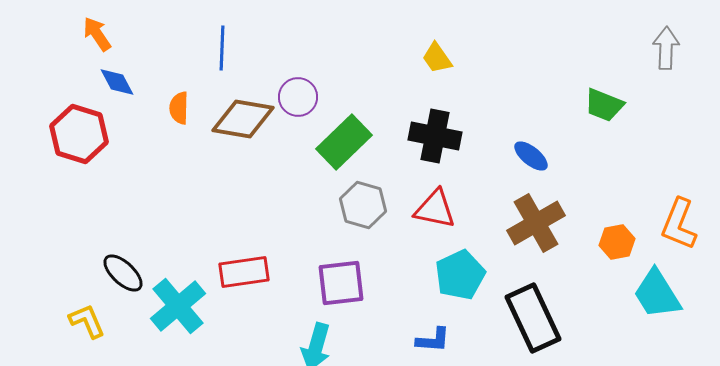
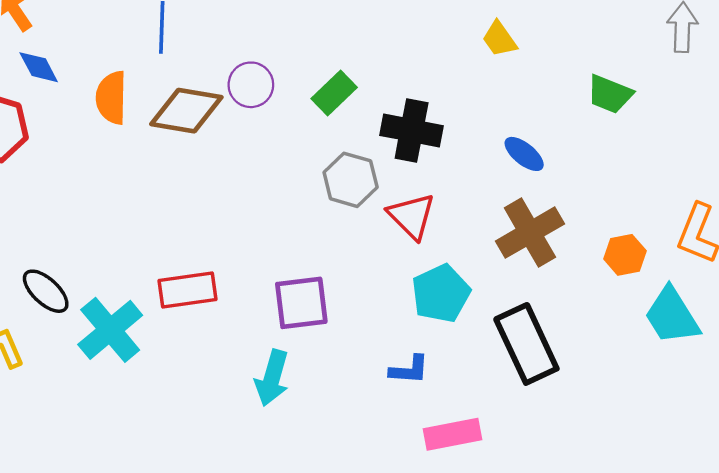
yellow trapezoid: (437, 58) -> (499, 39), moved
orange semicircle: (179, 108) -> (111, 98), size x1.4
green rectangle: (344, 142) -> (334, 93), moved, size x0.7
gray hexagon: (363, 205) -> (351, 180), moved
red triangle: (435, 209) -> (412, 216), turned 33

